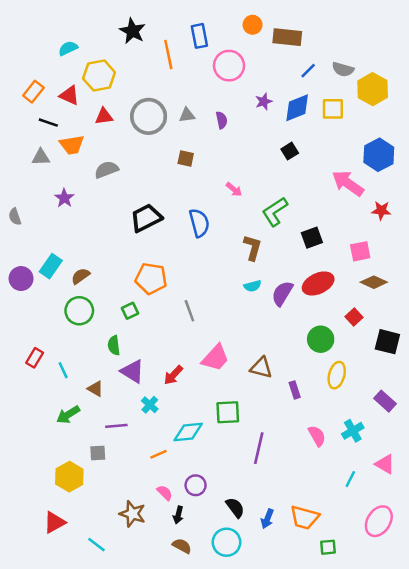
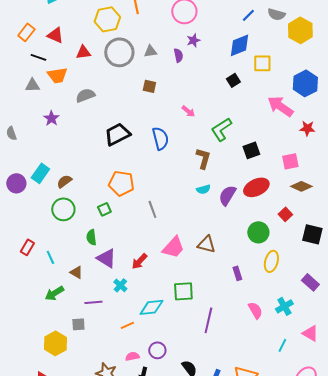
yellow hexagon: (99, 76) -> (107, 19), moved
purple star: (264, 102) -> (193, 40), moved
yellow square: (333, 109) -> (262, 63), moved
brown triangle: (261, 368) -> (206, 244), moved
pink semicircle: (165, 493) -> (132, 356), turned -56

